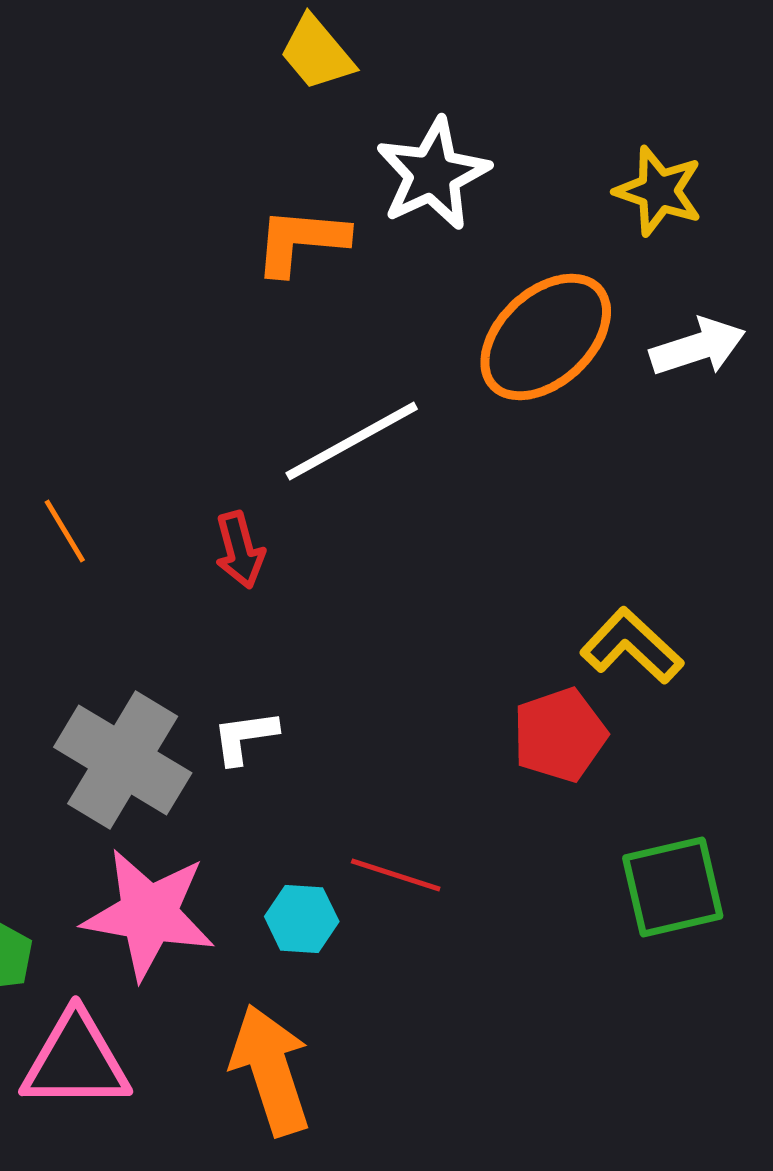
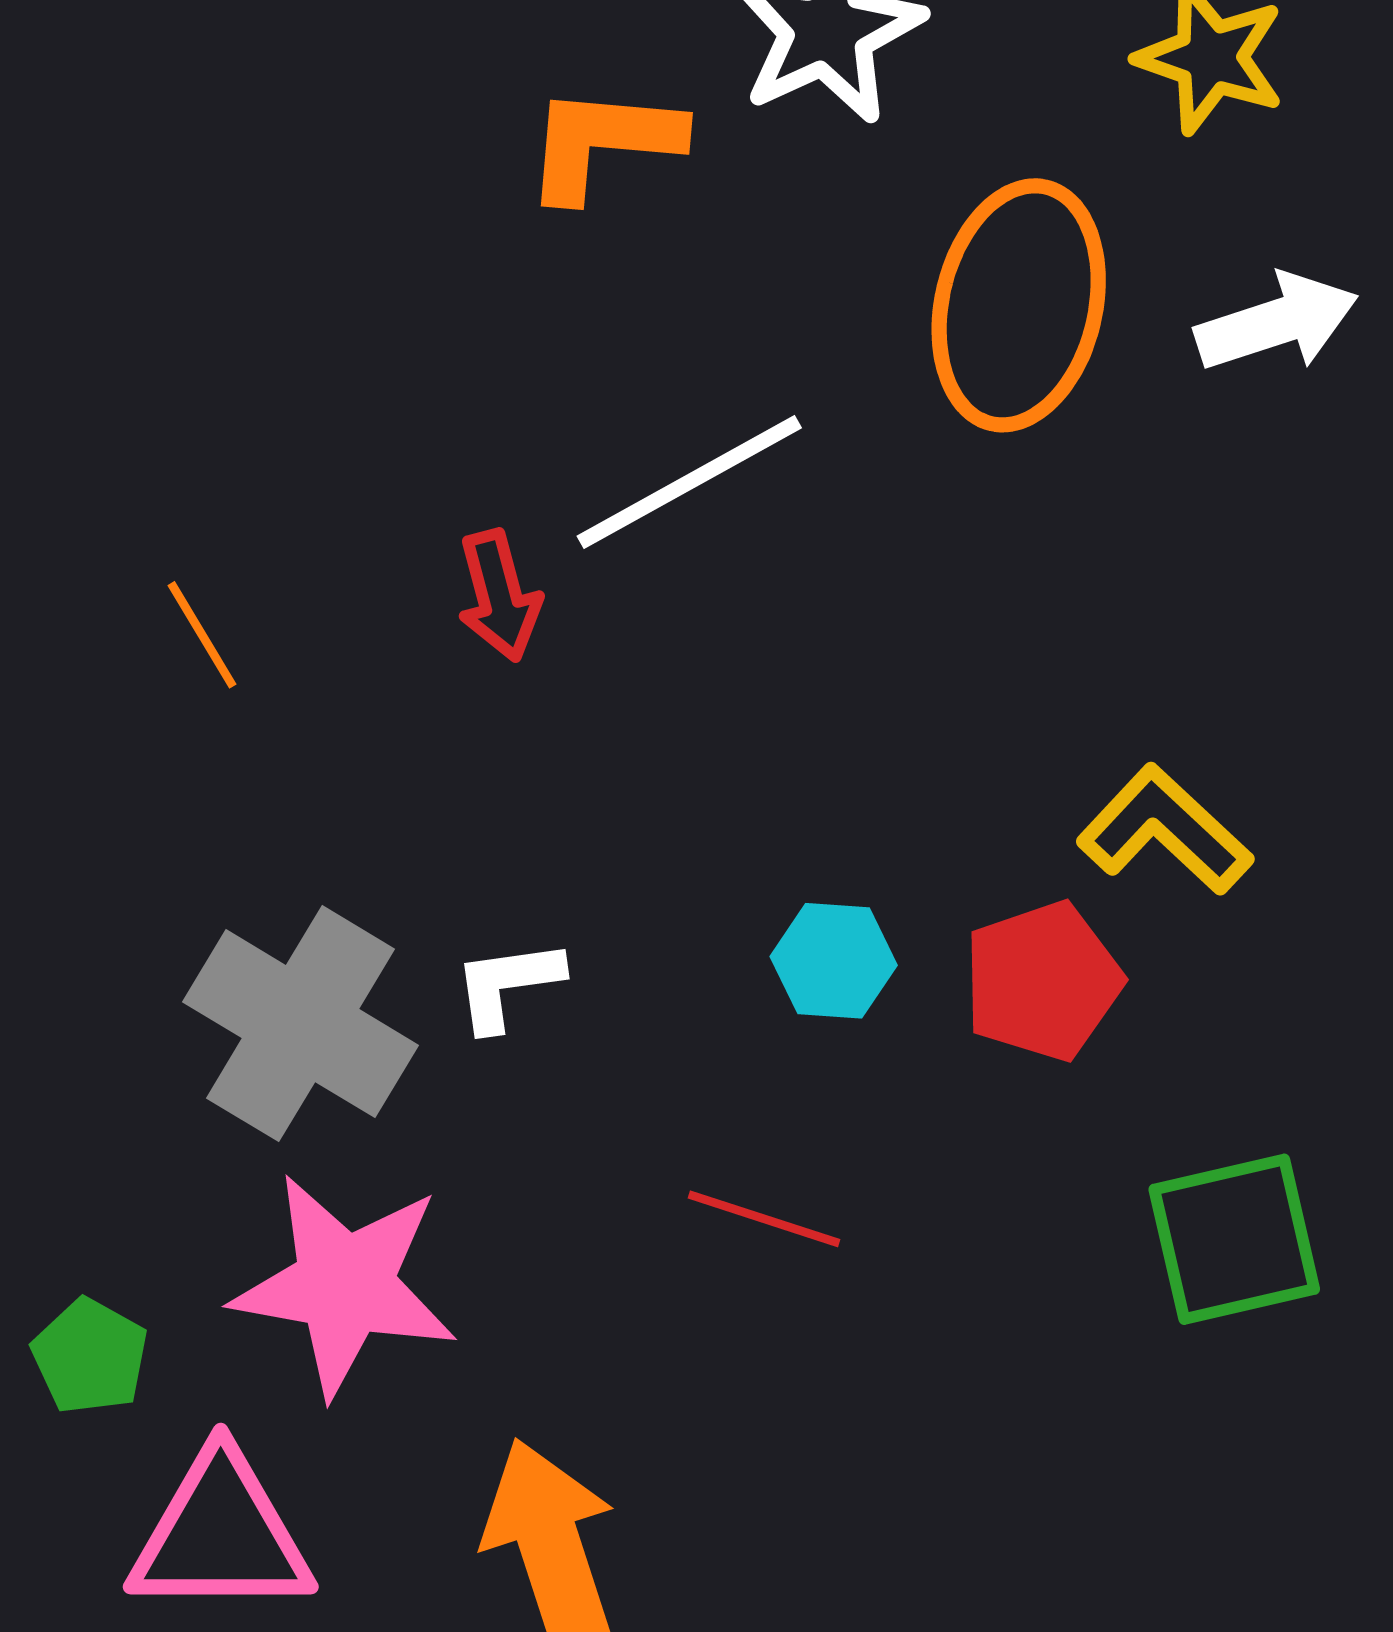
orange ellipse: (546, 337) -> (1019, 305), turned -34
red arrow: (240, 550) -> (499, 596), moved
cyan hexagon: (302, 919) -> (834, 961), moved

